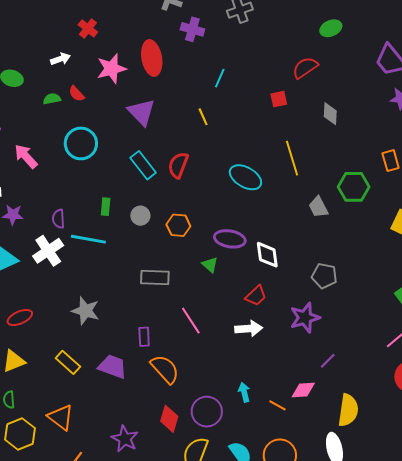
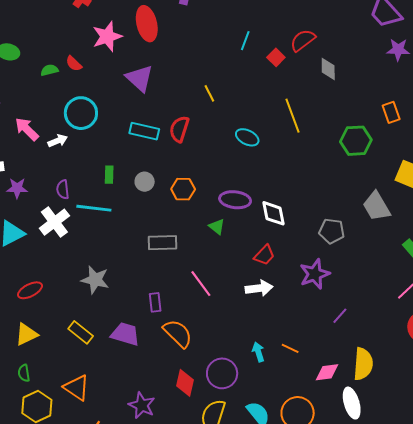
white arrow: (60, 59) -> (58, 141), moved
red semicircle: (305, 68) -> (303, 40), moved
cyan line: (220, 78) -> (245, 41), moved
red square: (279, 99) -> (276, 57), turned -30
yellow line: (203, 117) -> (209, 93), moved
cyan rectangle: (143, 165) -> (144, 131), turned -36
cyan ellipse: (245, 177) -> (247, 137), size x0.7
gray trapezoid: (318, 207) -> (377, 206), moved, size x1.4
pink diamond: (303, 390) -> (327, 372), moved
orange line: (277, 405) -> (290, 348), moved

